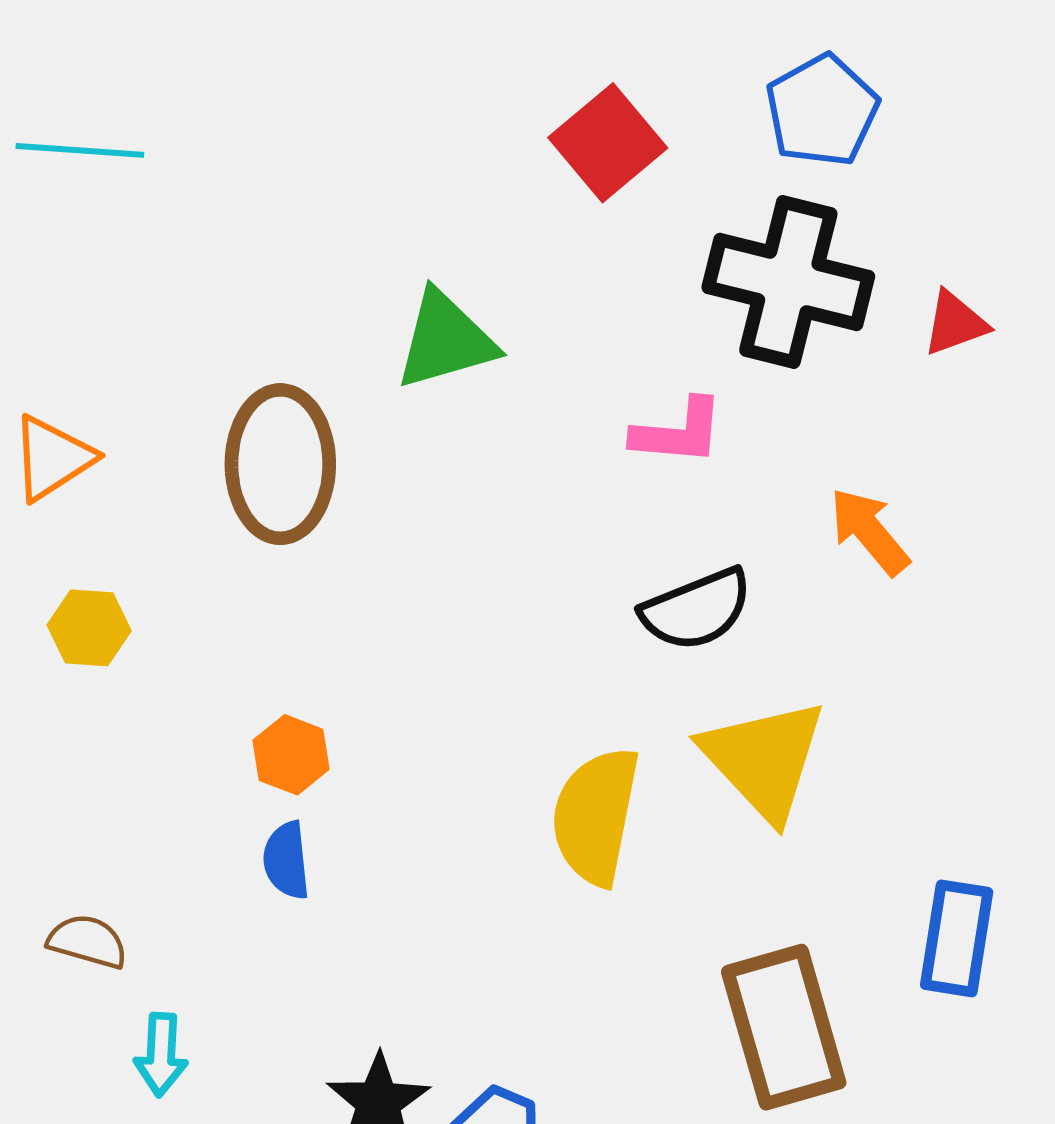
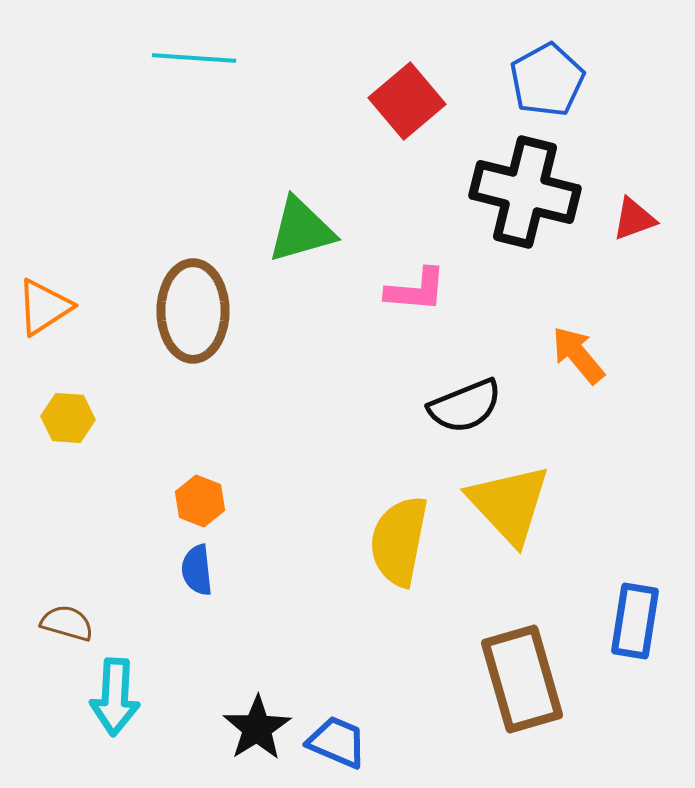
cyan line: (80, 150) -> (194, 58), moved
pink L-shape: (678, 432) -> (416, 290), moved
cyan arrow: (161, 1055) -> (115, 697), size x1.4

